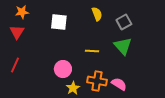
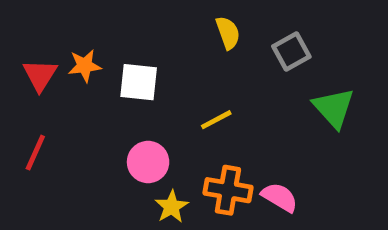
orange star: (22, 12) -> (85, 66), moved
white square: (59, 22) -> (139, 82), moved
green triangle: (123, 46) -> (334, 108), moved
yellow line: (92, 51) -> (216, 120), turned -32

